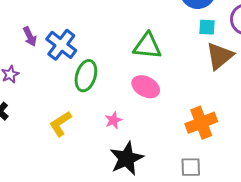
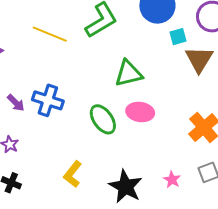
green ellipse: (86, 76) -> (103, 119), moved, turned -32
pink star: (113, 120) -> (172, 180), moved
black star: (126, 158) -> (126, 187), moved

